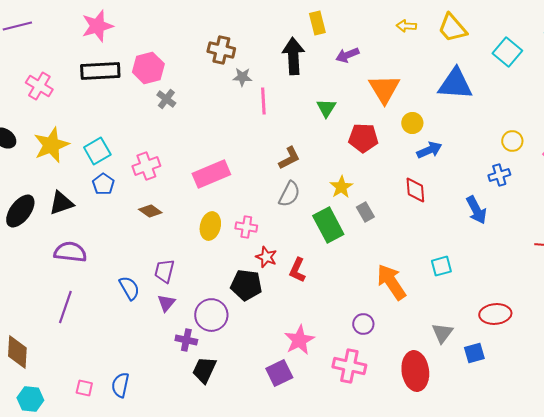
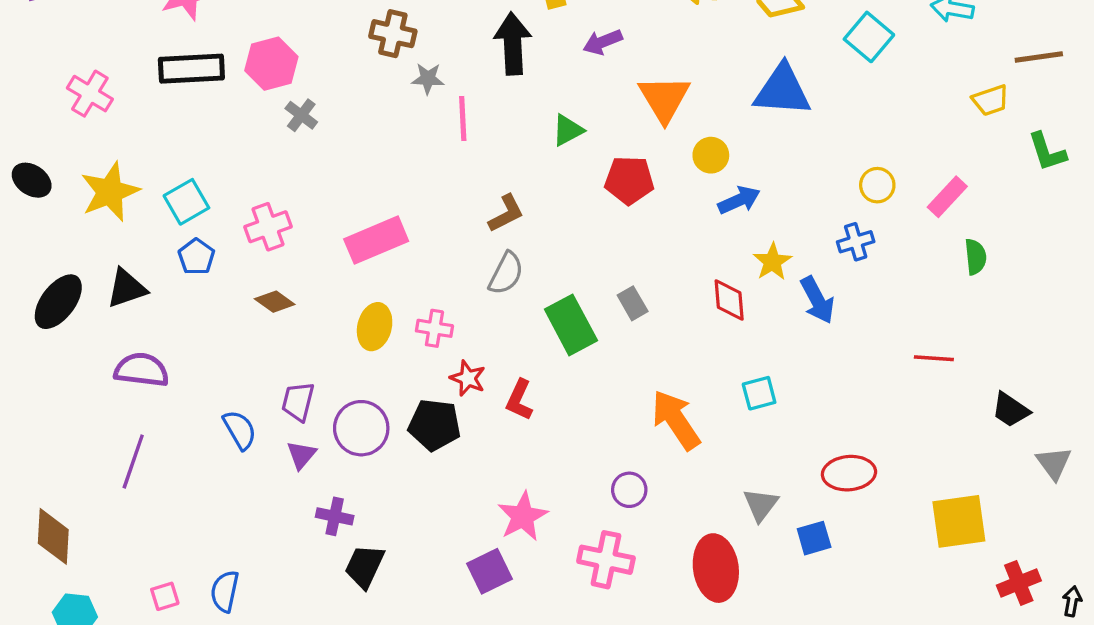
green triangle: (326, 108) -> (568, 130), turned 30
yellow star: (341, 187) -> (772, 262), moved
red diamond: (415, 190) -> (729, 300), moved
purple circle: (211, 315) -> (361, 428), moved
pink square: (84, 388) -> (165, 596), turned -30

